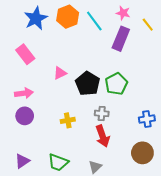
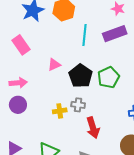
cyan line: (94, 21) -> (85, 35), moved, turned 40
purple rectangle: (121, 39) -> (115, 34), turned 45
gray cross: (102, 113) -> (78, 105), moved

